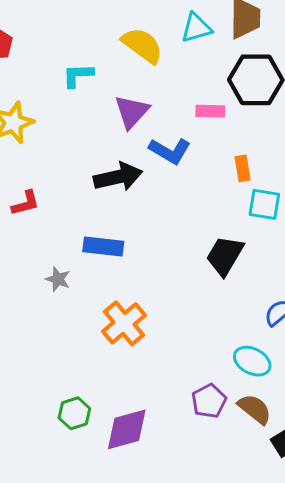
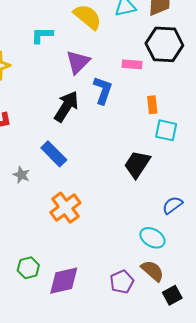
blue L-shape: (170, 151) -> (103, 90), turned -104
black arrow: (118, 177) -> (66, 106), turned -48
blue rectangle: (103, 246) -> (54, 154), turned 36
purple pentagon: (209, 401) -> (122, 282), moved

